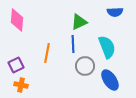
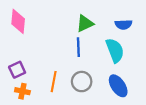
blue semicircle: (115, 12) -> (124, 25), moved
orange line: (47, 53) -> (54, 82), moved
gray circle: (85, 66) -> (82, 82), moved

